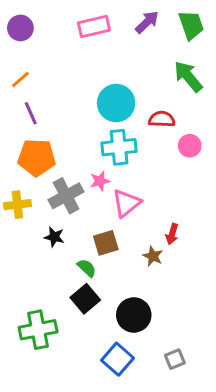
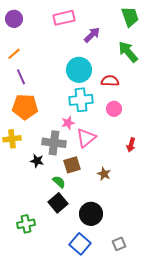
purple arrow: (147, 22) -> (92, 35), moved
pink circle: (190, 146) -> (114, 109), moved
gray cross: (66, 196) -> (54, 143), moved, turned 35
red arrow: (172, 234) -> (131, 145), moved
green cross: (38, 330) -> (26, 224), size x0.7

